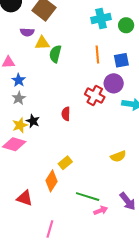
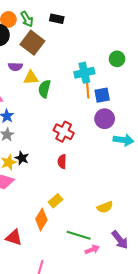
cyan cross: (101, 18) -> (84, 73), moved
blue square: (121, 60) -> (102, 95), moved
red cross: (95, 96) -> (64, 132), moved
red semicircle: (66, 114) -> (62, 162), moved
yellow semicircle: (118, 156) -> (105, 207), moved

